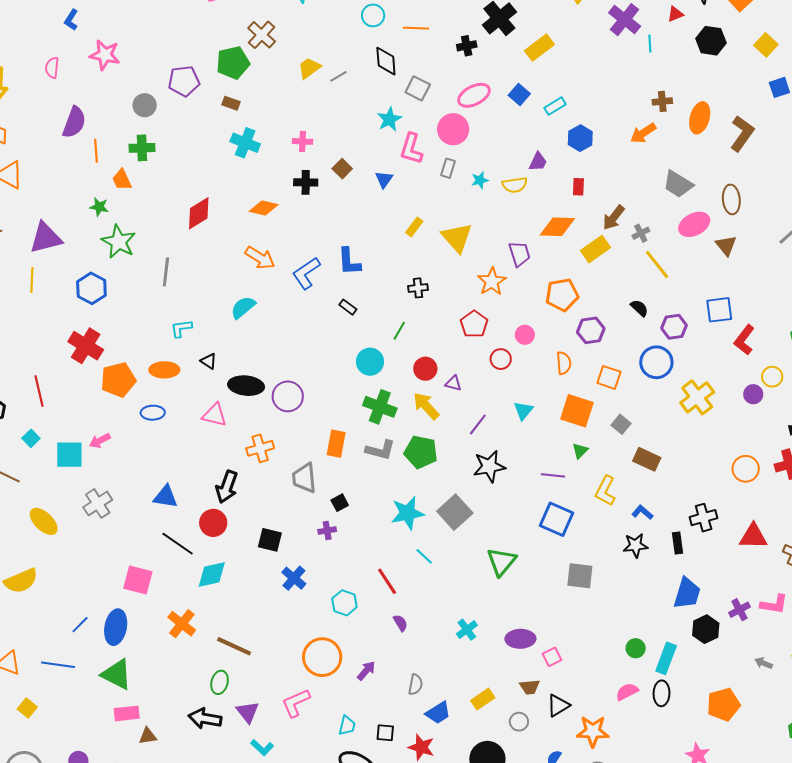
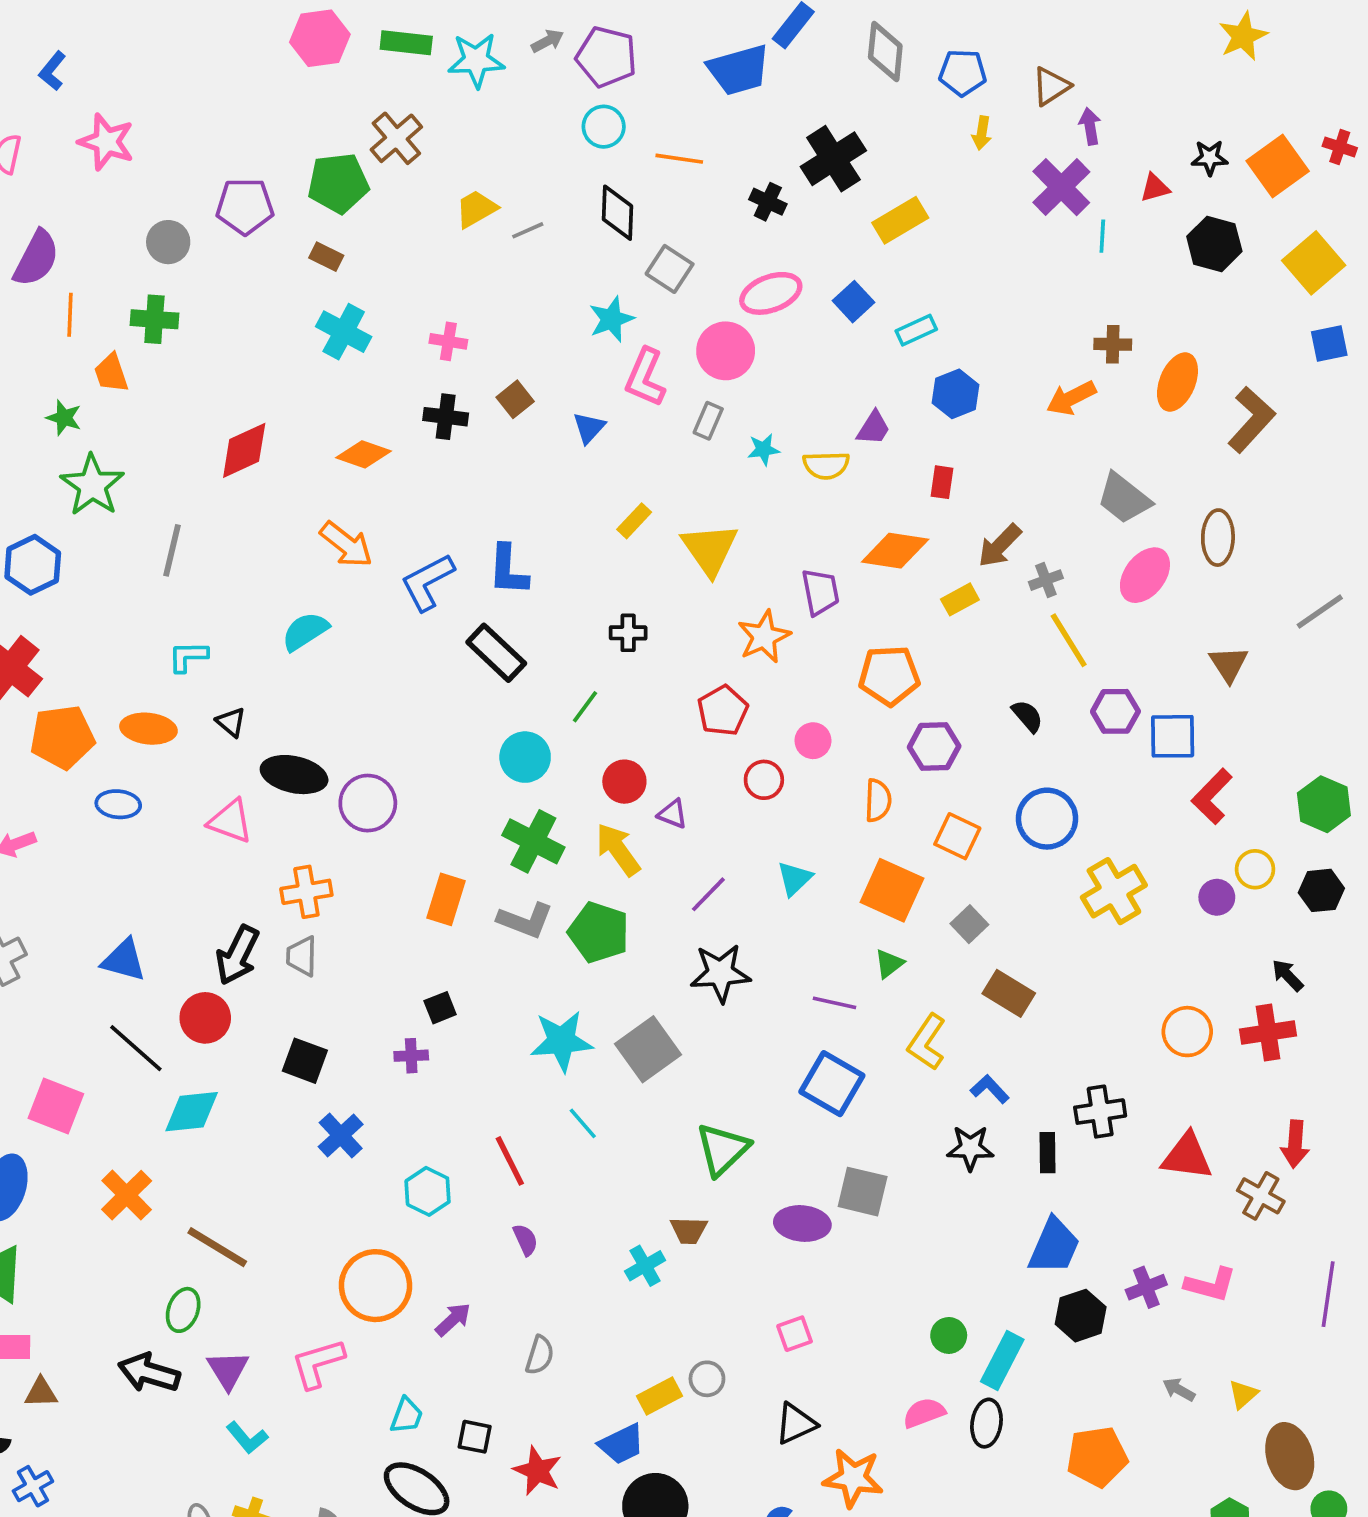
yellow square: (766, 45) -> (1314, 263), size x1.4
black cross: (467, 46) -> (768, 202), turned 30
pink ellipse: (694, 224) -> (1145, 575), turned -32
brown triangle: (726, 245) -> (1229, 664), moved
yellow rectangle: (596, 249) -> (960, 599), size x0.7
black rectangle: (348, 307) -> (496, 653), size x1.8
purple hexagon: (674, 327) -> (1115, 711), moved
gray trapezoid: (304, 478) -> (302, 956), moved, size x0.7
purple ellipse: (520, 639) -> (802, 1223), moved
brown trapezoid: (530, 687) -> (689, 1230), moved
blue trapezoid: (438, 713) -> (622, 1444), moved
gray circle: (519, 722) -> (707, 1379), moved

